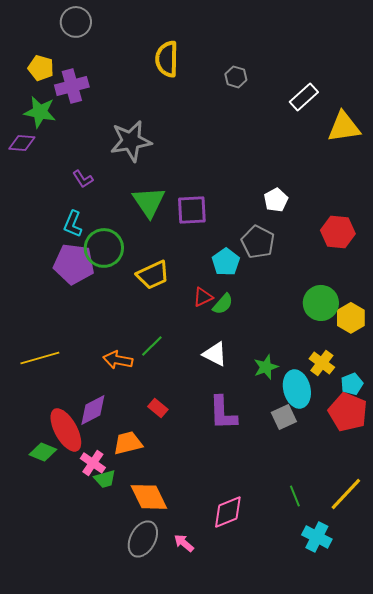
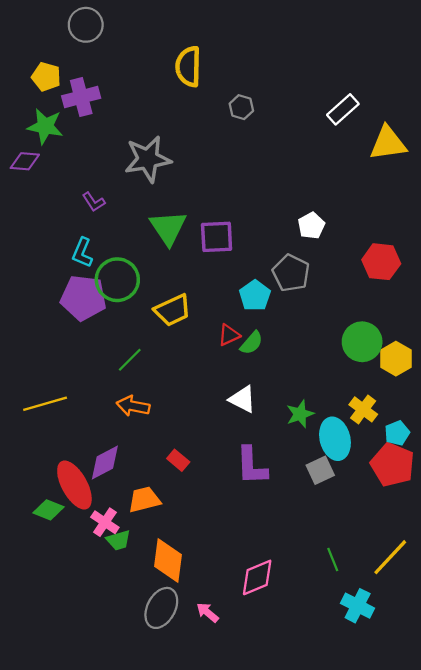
gray hexagon: (236, 77) -> (241, 107), moved
green line: (152, 346) -> (130, 360), moved
orange diamond: (149, 497) -> (168, 561), turned 33

